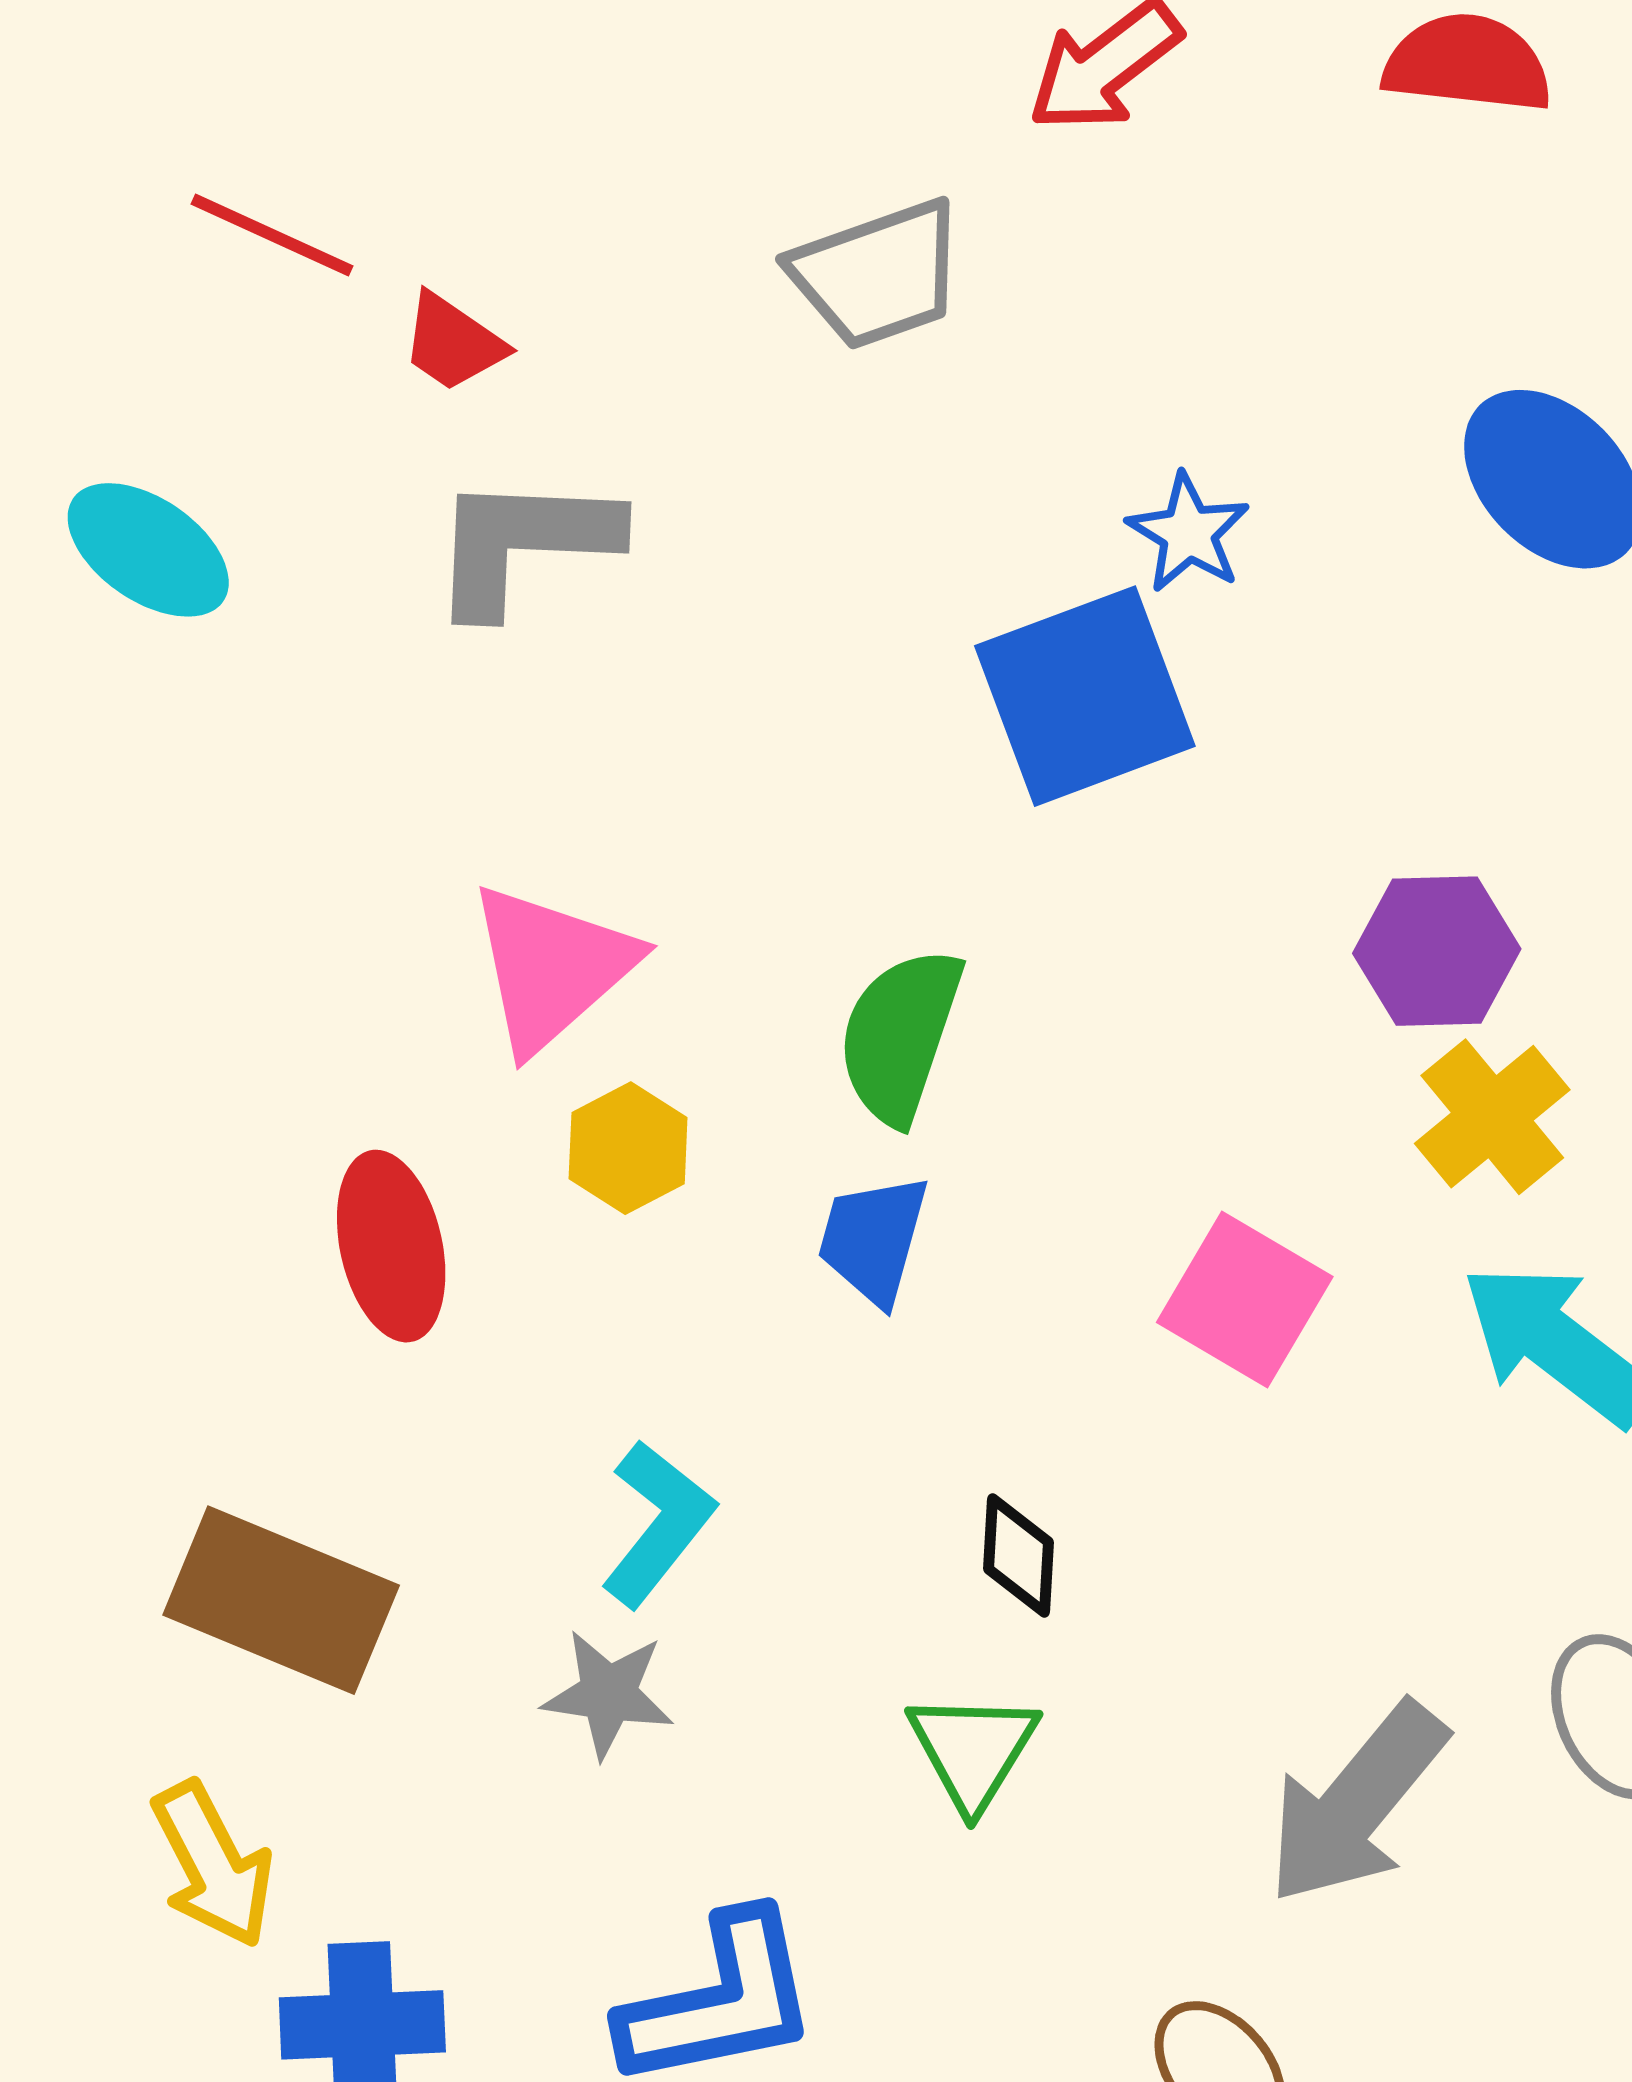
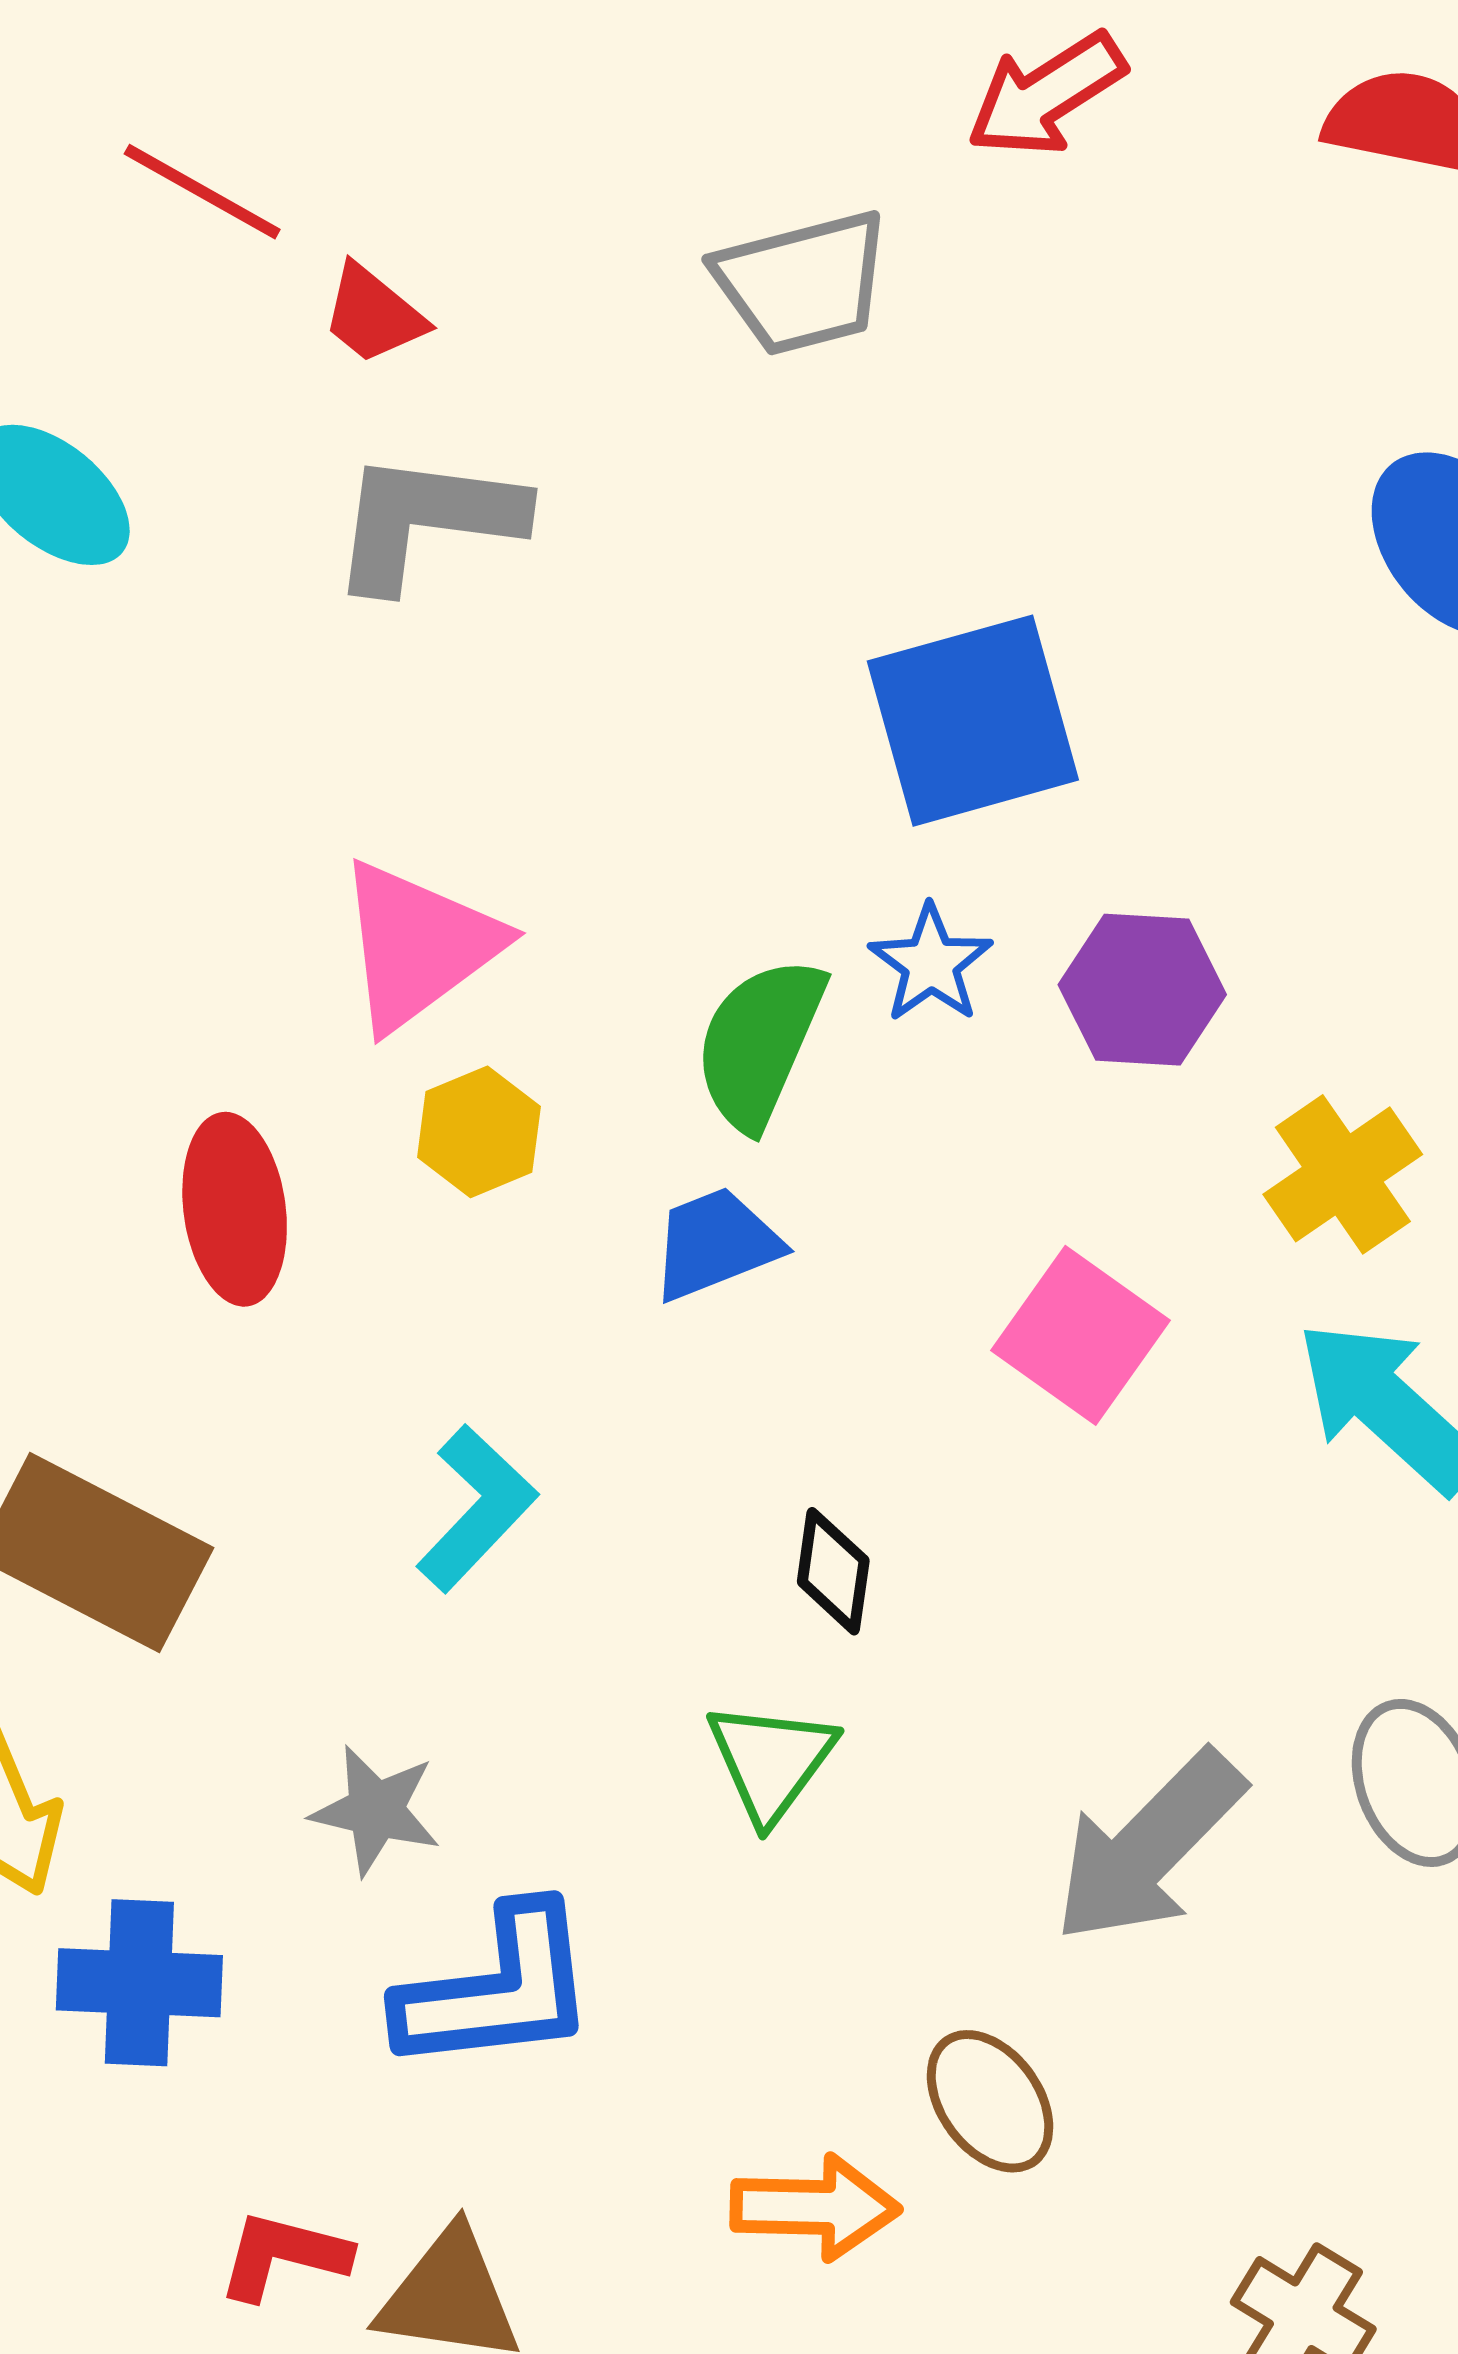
blue star: (1188, 533) -> (931, 964), moved
purple hexagon: (1437, 951) -> (1142, 990), moved
blue trapezoid: (873, 1239) -> (715, 1244), turned 48
gray star: (608, 1694) -> (376, 1810), moved

